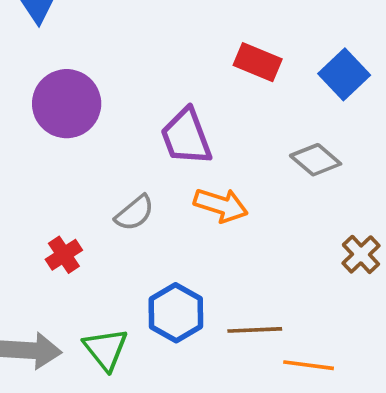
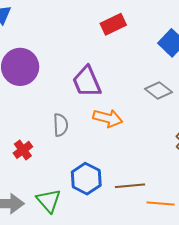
red rectangle: (258, 62) -> (113, 24), moved, turned -45
gray semicircle: (135, 213) -> (61, 125), turned -50

